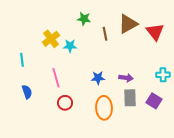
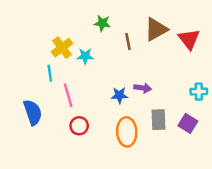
cyan line: (22, 60) -> (50, 73), moved
purple arrow: (126, 78) -> (143, 88), moved
blue semicircle: (27, 92) -> (33, 112), size x1.5

